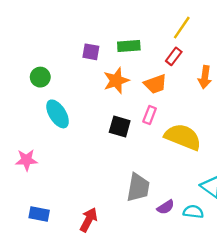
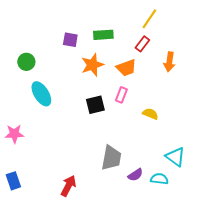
black square: (120, 127) -> (95, 105), turned -30
yellow semicircle: (183, 137) -> (150, 114), size x0.5
blue rectangle: (39, 214) -> (13, 181), moved, turned 60

